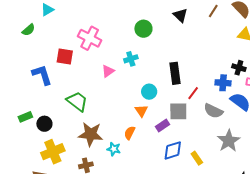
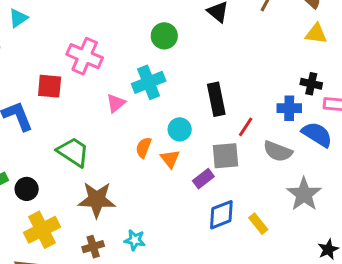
cyan cross: (131, 59) -> (149, 82), size x1.5
orange semicircle: (130, 133) -> (144, 148), moved
cyan star: (114, 149) -> (135, 240), moved

